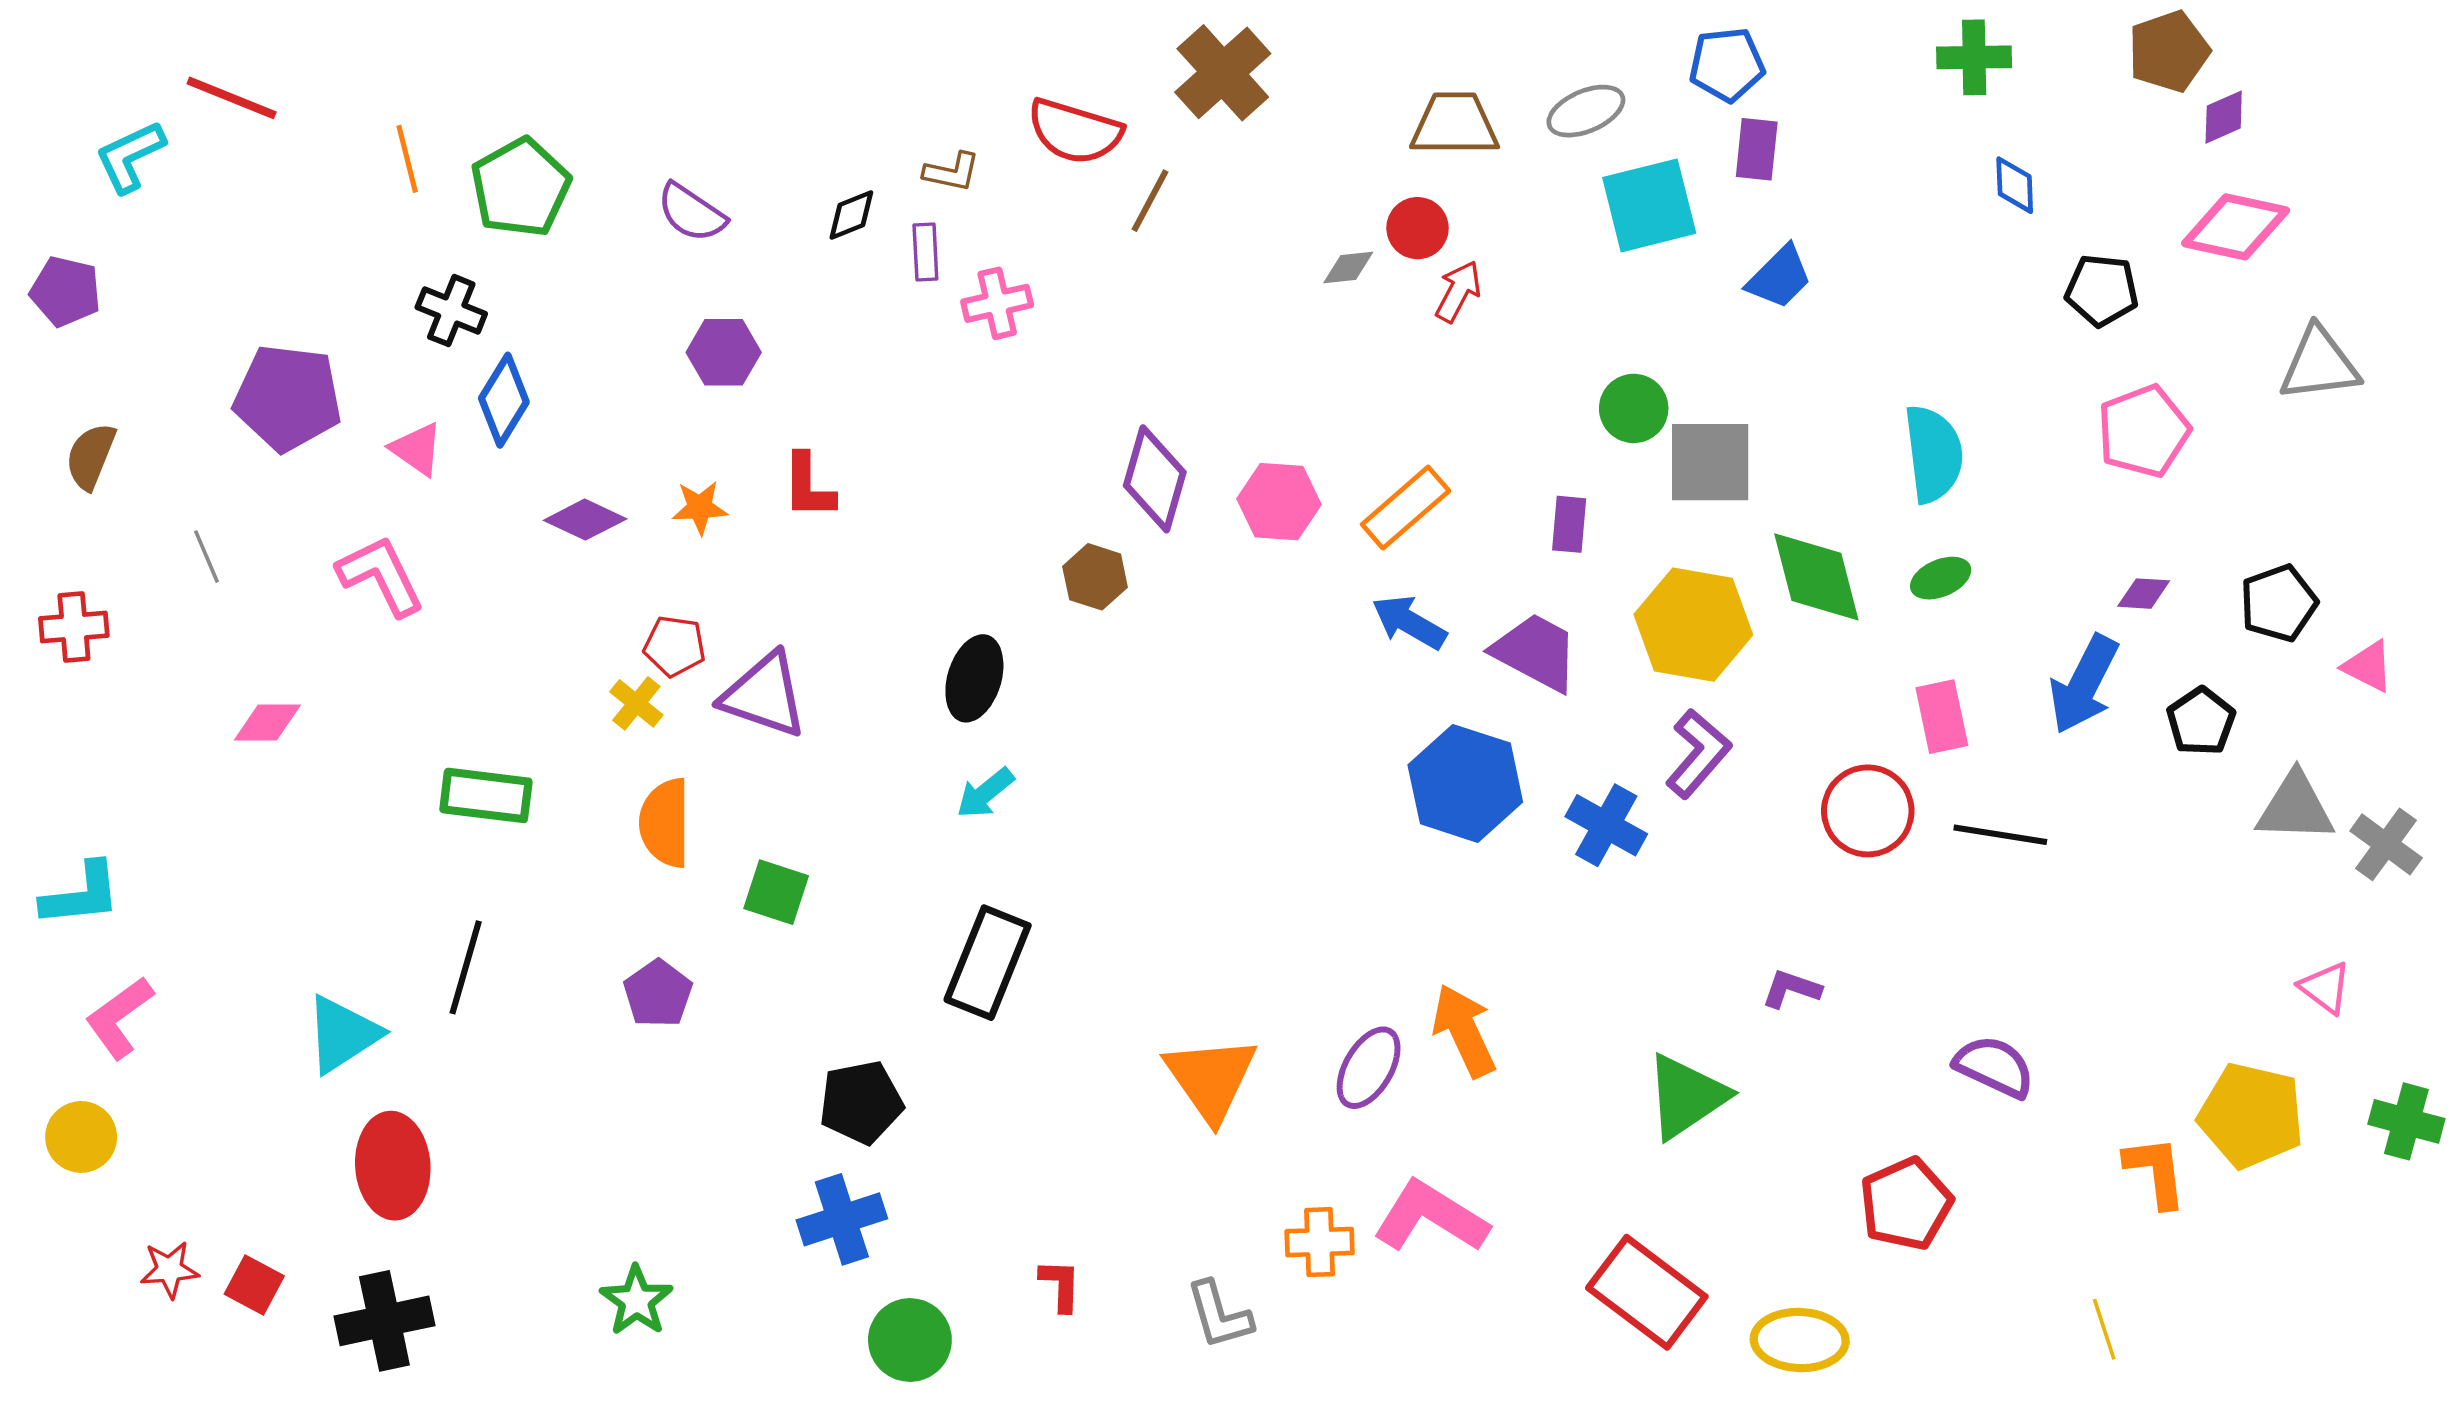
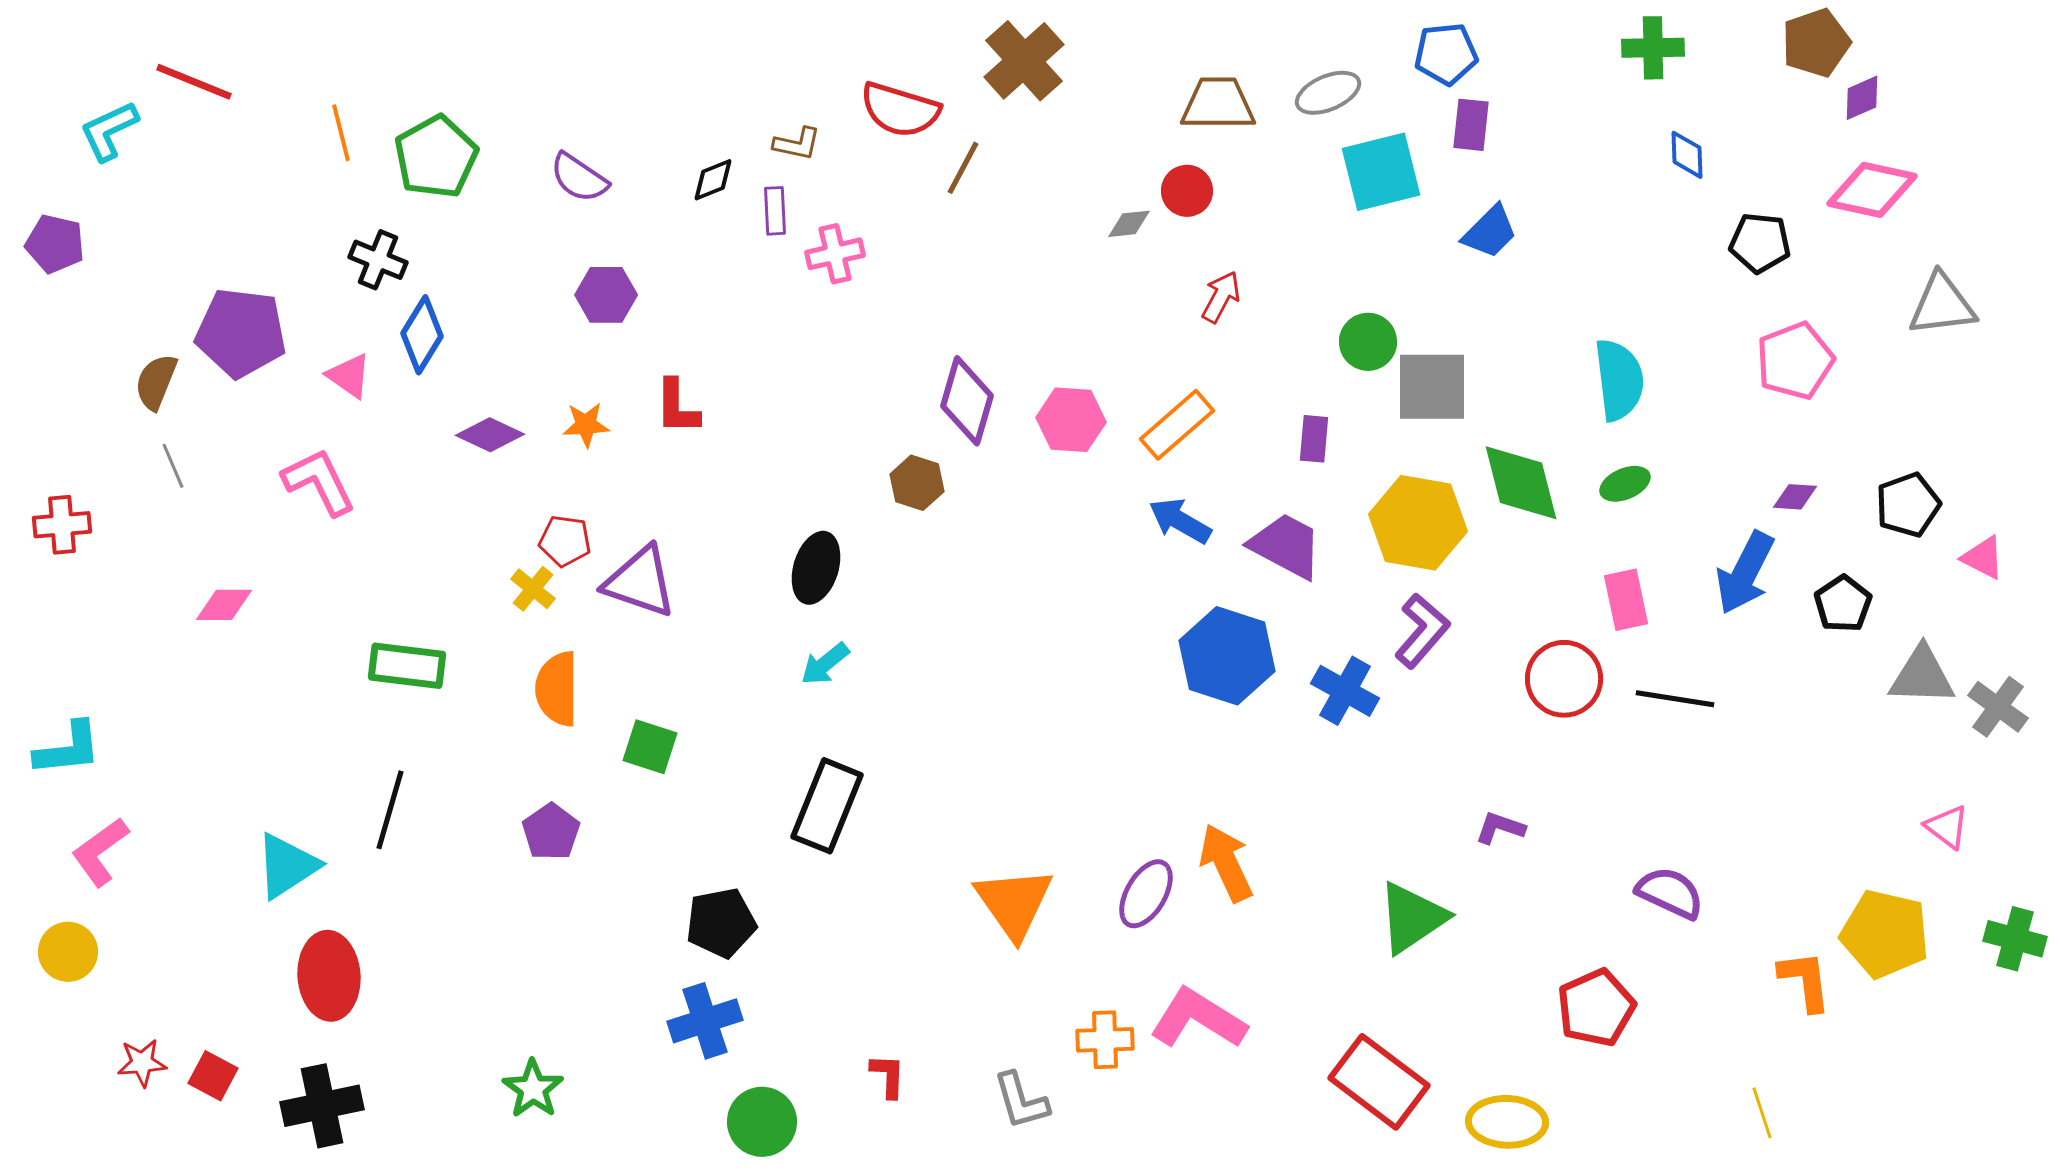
red arrow: (1458, 291) -> (1221, 297), moved
brown semicircle: (91, 456) -> (156, 382), moved

